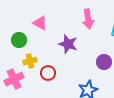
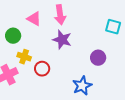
pink arrow: (88, 19) -> (60, 15), moved
yellow cross: (30, 61) -> (24, 57), turned 32

